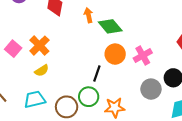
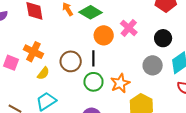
gray circle: (151, 89) -> (153, 65), moved
brown circle: (67, 107) -> (71, 61), moved

